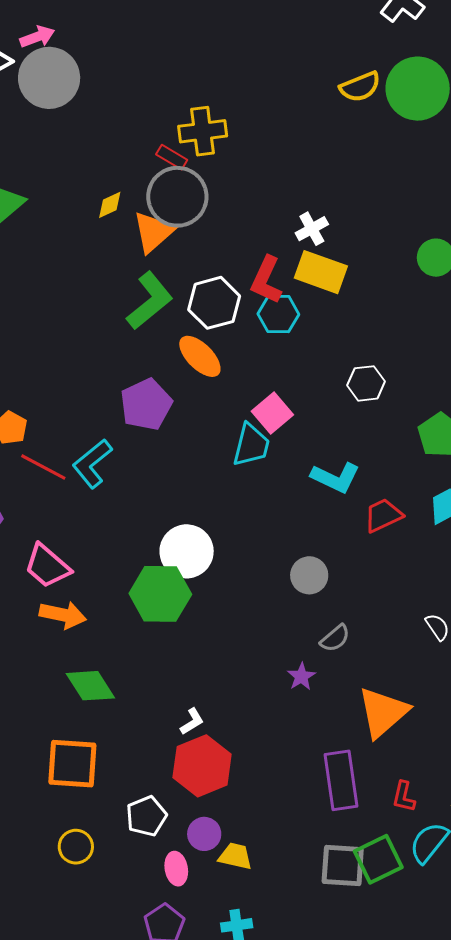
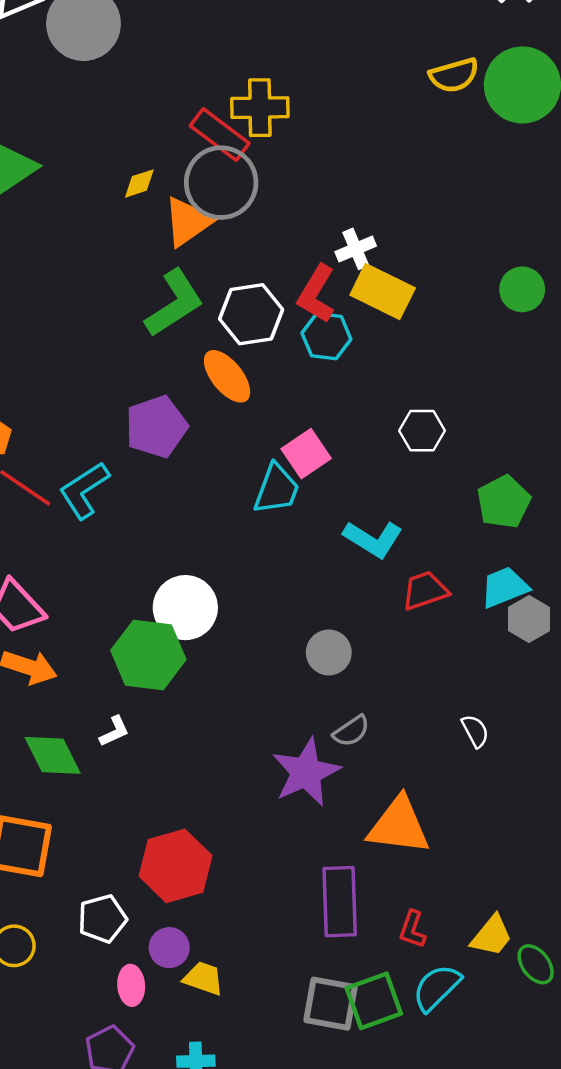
red rectangle: (172, 157) -> (220, 134), size x1.6
white cross: (312, 229) -> (356, 249), moved
purple star: (301, 676) -> (306, 772), size x2.0
orange triangle: (383, 712) -> (399, 826), turned 42
white L-shape: (192, 722) -> (114, 731), moved

